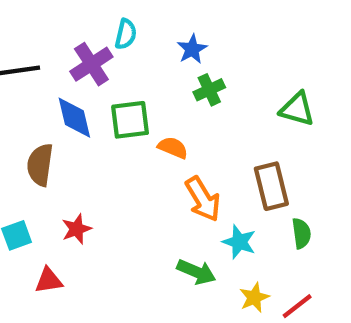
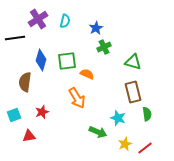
purple cross: (91, 64) -> (38, 19), moved
green triangle: (297, 109) -> (133, 62), moved
blue diamond: (74, 118) -> (41, 60), turned 30
orange arrow: (203, 199) -> (77, 98), moved

